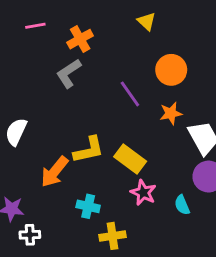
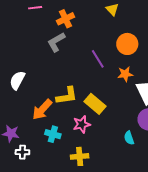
pink star: (143, 193) -> (82, 124), moved, turned 30
cyan cross: (88, 206) -> (53, 134), moved

